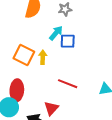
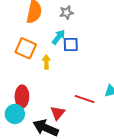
orange square: (24, 55) -> (26, 48), moved
red line: (68, 84) -> (85, 99), moved

